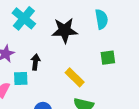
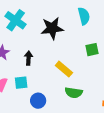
cyan square: (21, 78) -> (21, 83), moved

